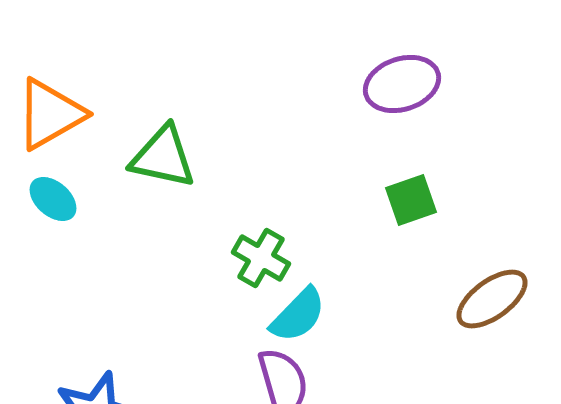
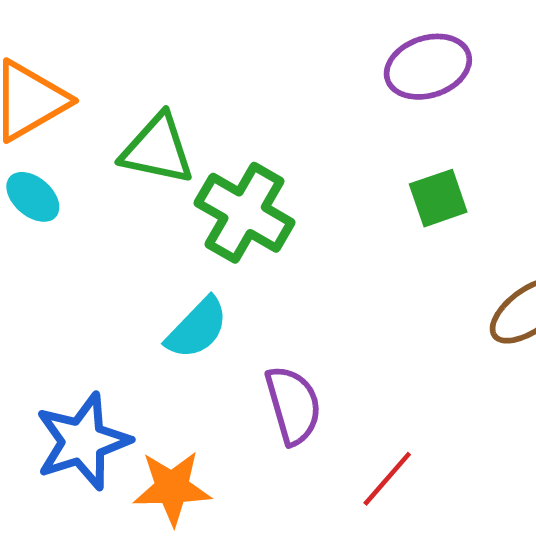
green cross: (261, 258) -> (245, 213), moved, size x1.5
cyan semicircle: (298, 315) -> (197, 328), moved

